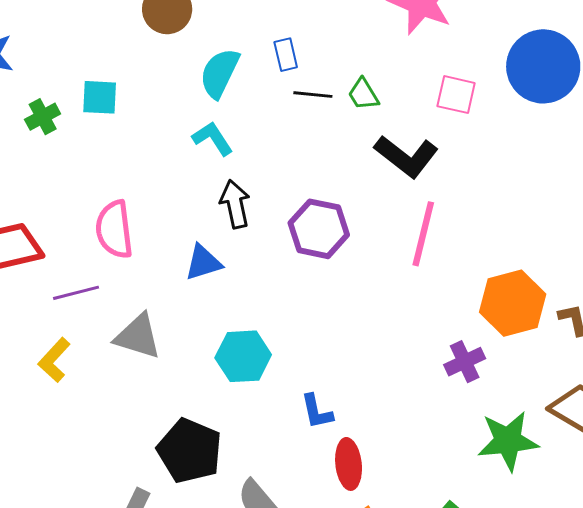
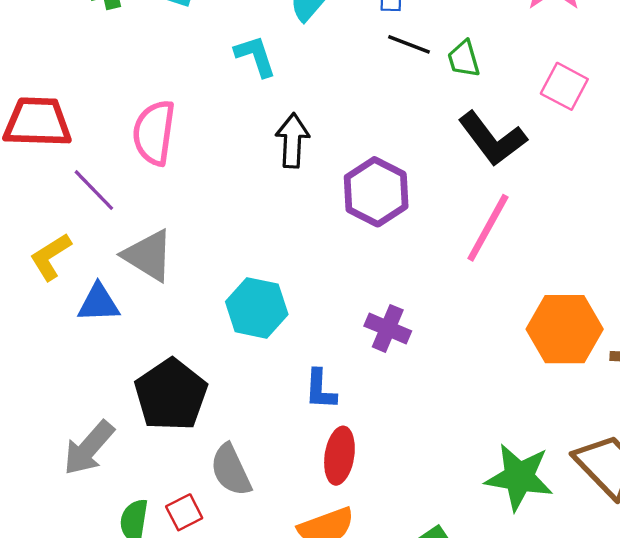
cyan L-shape: (213, 138) -> (255, 56), moved
blue triangle: (203, 263) -> (99, 303), moved
purple line: (76, 293) -> (94, 190), turned 45
purple cross: (465, 362) -> (388, 328), moved, turned 33

